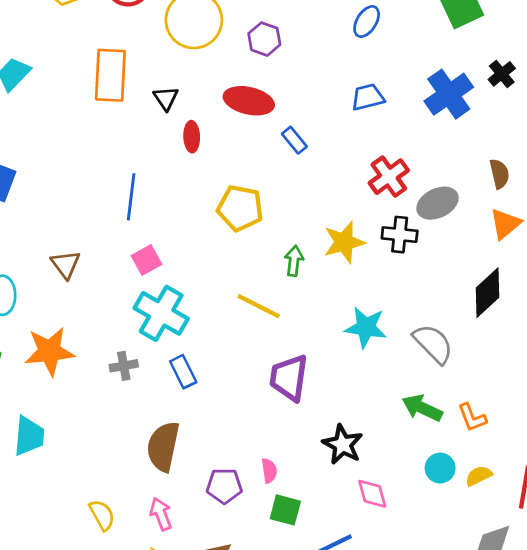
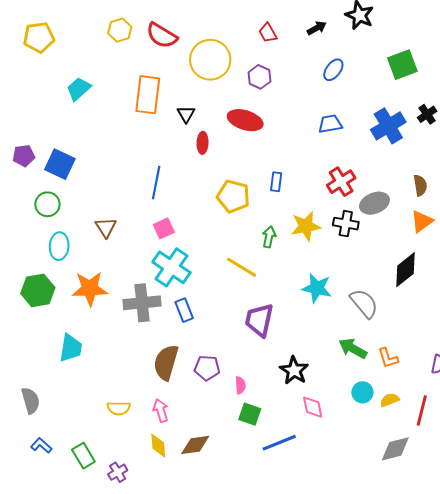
blue rectangle: (294, 140) -> (276, 182), moved, turned 42
gray cross: (124, 366) -> (142, 303), size x1.8
purple pentagon: (224, 486) -> (207, 368), moved
yellow semicircle: (102, 515) -> (119, 408), turned 115

